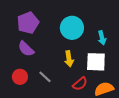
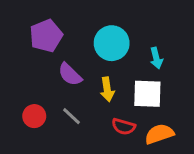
purple semicircle: (26, 49) -> (70, 74), moved
red semicircle: (80, 84) -> (124, 127), turned 56

